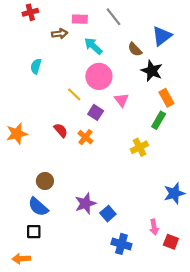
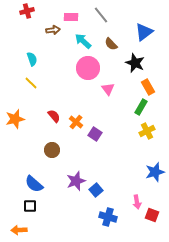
brown semicircle: (135, 49) -> (111, 44), moved
cyan semicircle: (36, 66) -> (32, 59), turned 144
yellow line: (74, 94) -> (31, 83), moved
purple square: (96, 112) -> (95, 134), moved
yellow cross: (139, 147) -> (147, 131), moved
brown circle: (45, 181) -> (52, 150), moved

